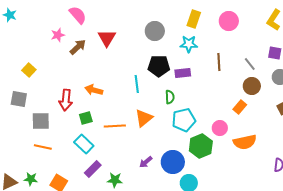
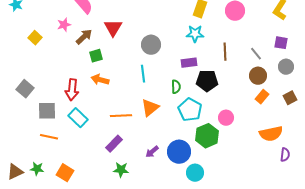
gray circle: (155, 31) -> (151, 45), moved
black pentagon: (159, 66) -> (207, 81), moved
yellow square: (29, 70) -> (35, 38), moved
gray square: (19, 99) -> (25, 89), turned 30
orange rectangle: (240, 107) -> (262, 97), moved
green square: (86, 118) -> (96, 56), moved
cyan pentagon: (184, 120) -> (190, 110), turned -30
orange semicircle: (245, 142) -> (271, 134), moved
cyan rectangle: (84, 144) -> (78, 118), moved
purple rectangle: (93, 169) -> (114, 144), moved

